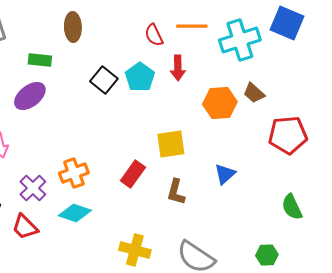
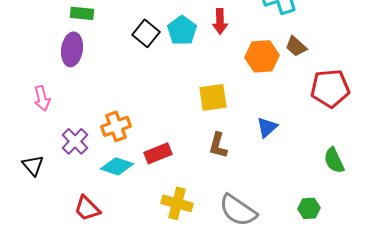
purple ellipse: (30, 96) -> (72, 49), turned -44
red rectangle: (133, 174) -> (158, 153), moved, turned 32
red trapezoid: (25, 227) -> (87, 208), moved

